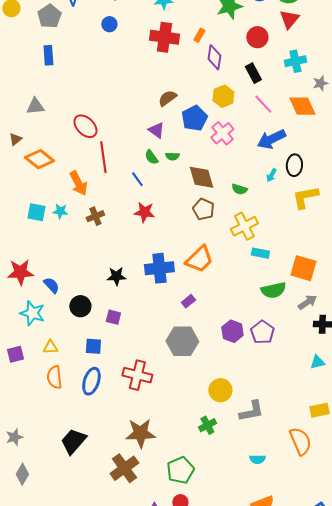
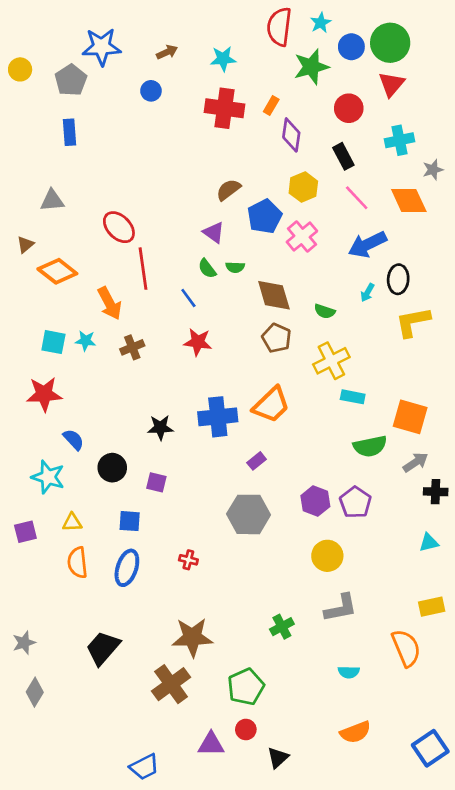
red star: (20, 272) -> (44, 394), moved
red cross: (137, 375) -> (188, 560), size x0.5
yellow circle: (220, 390) -> (327, 556), moved

